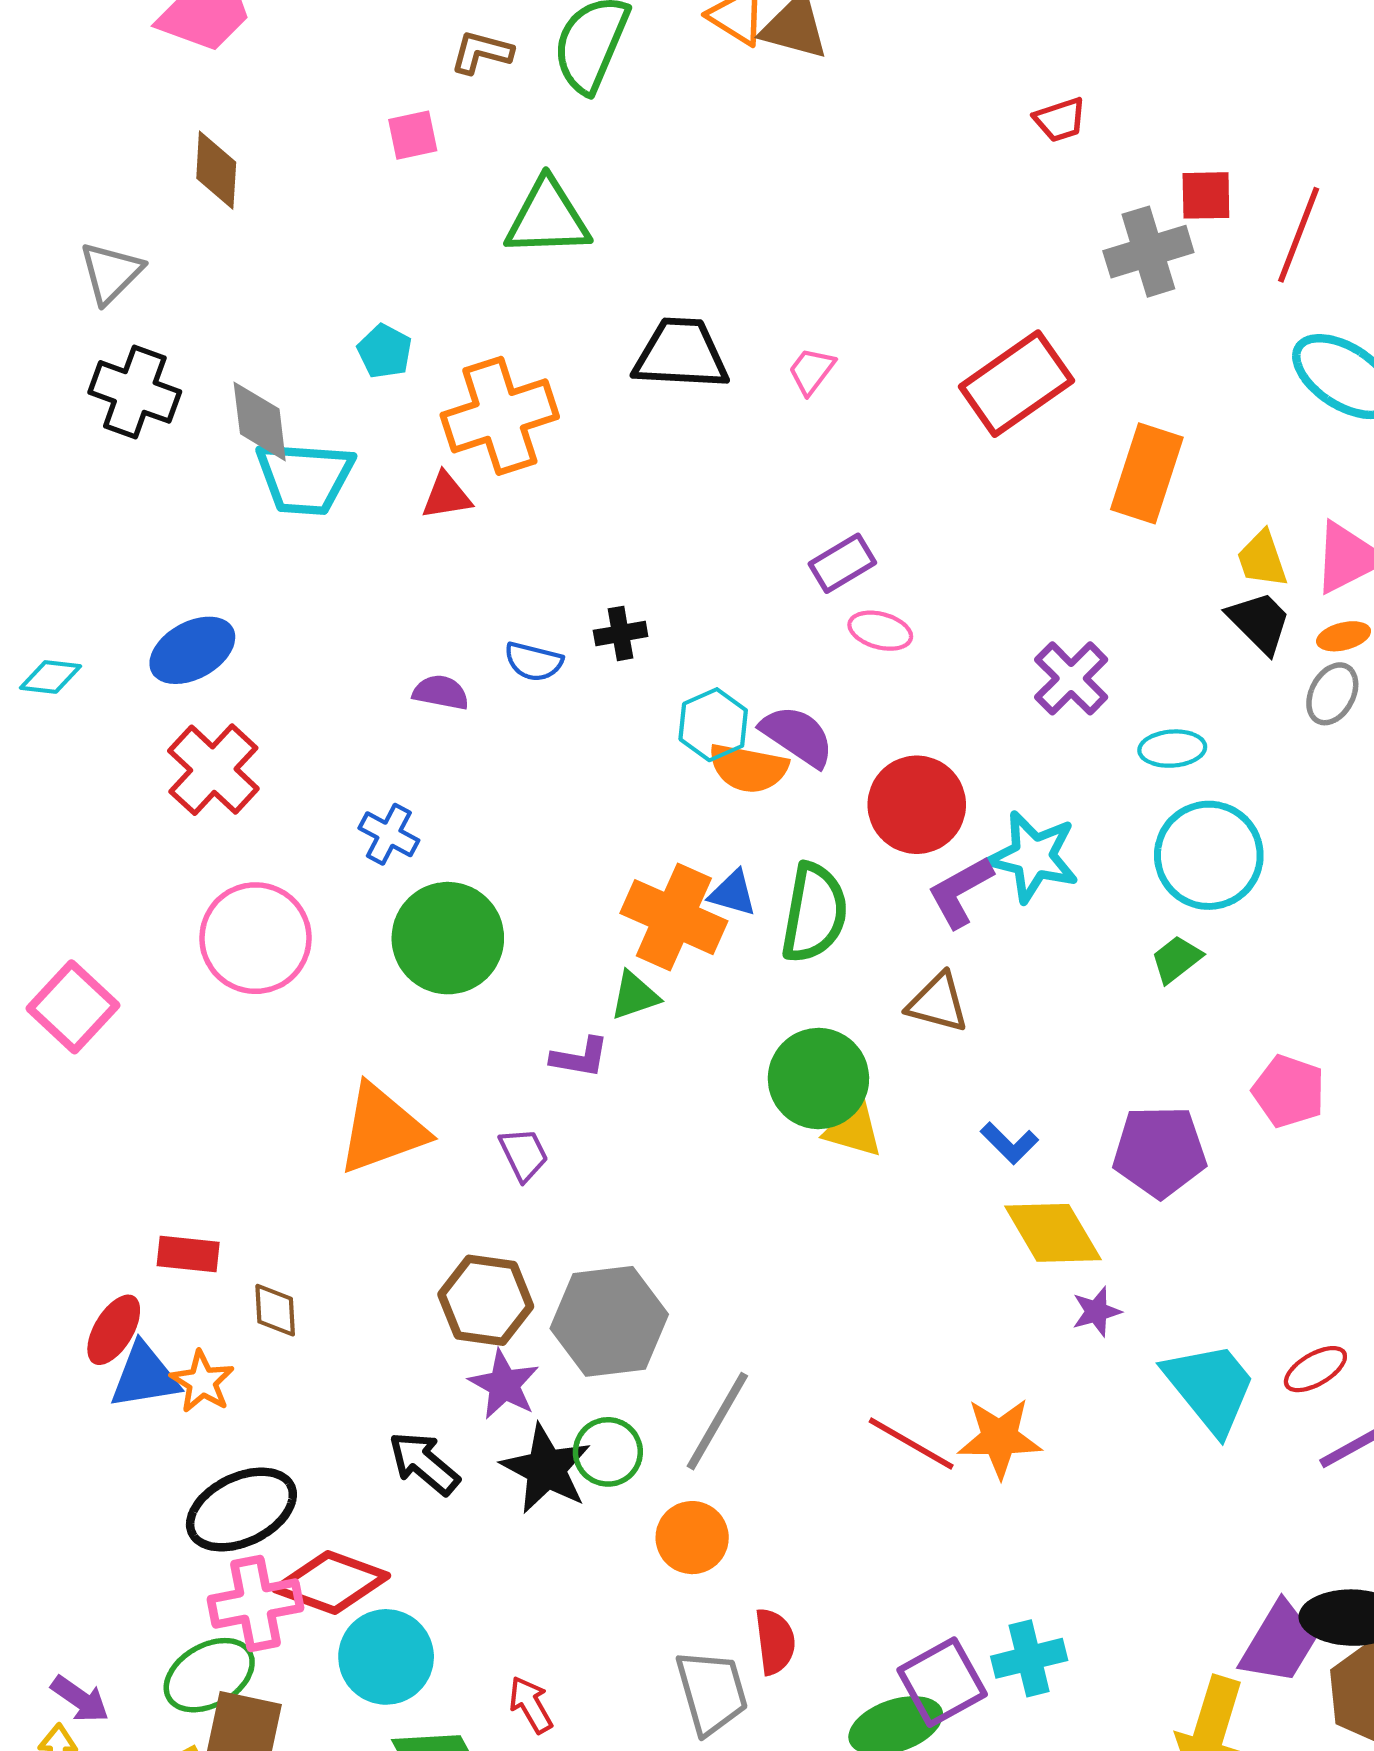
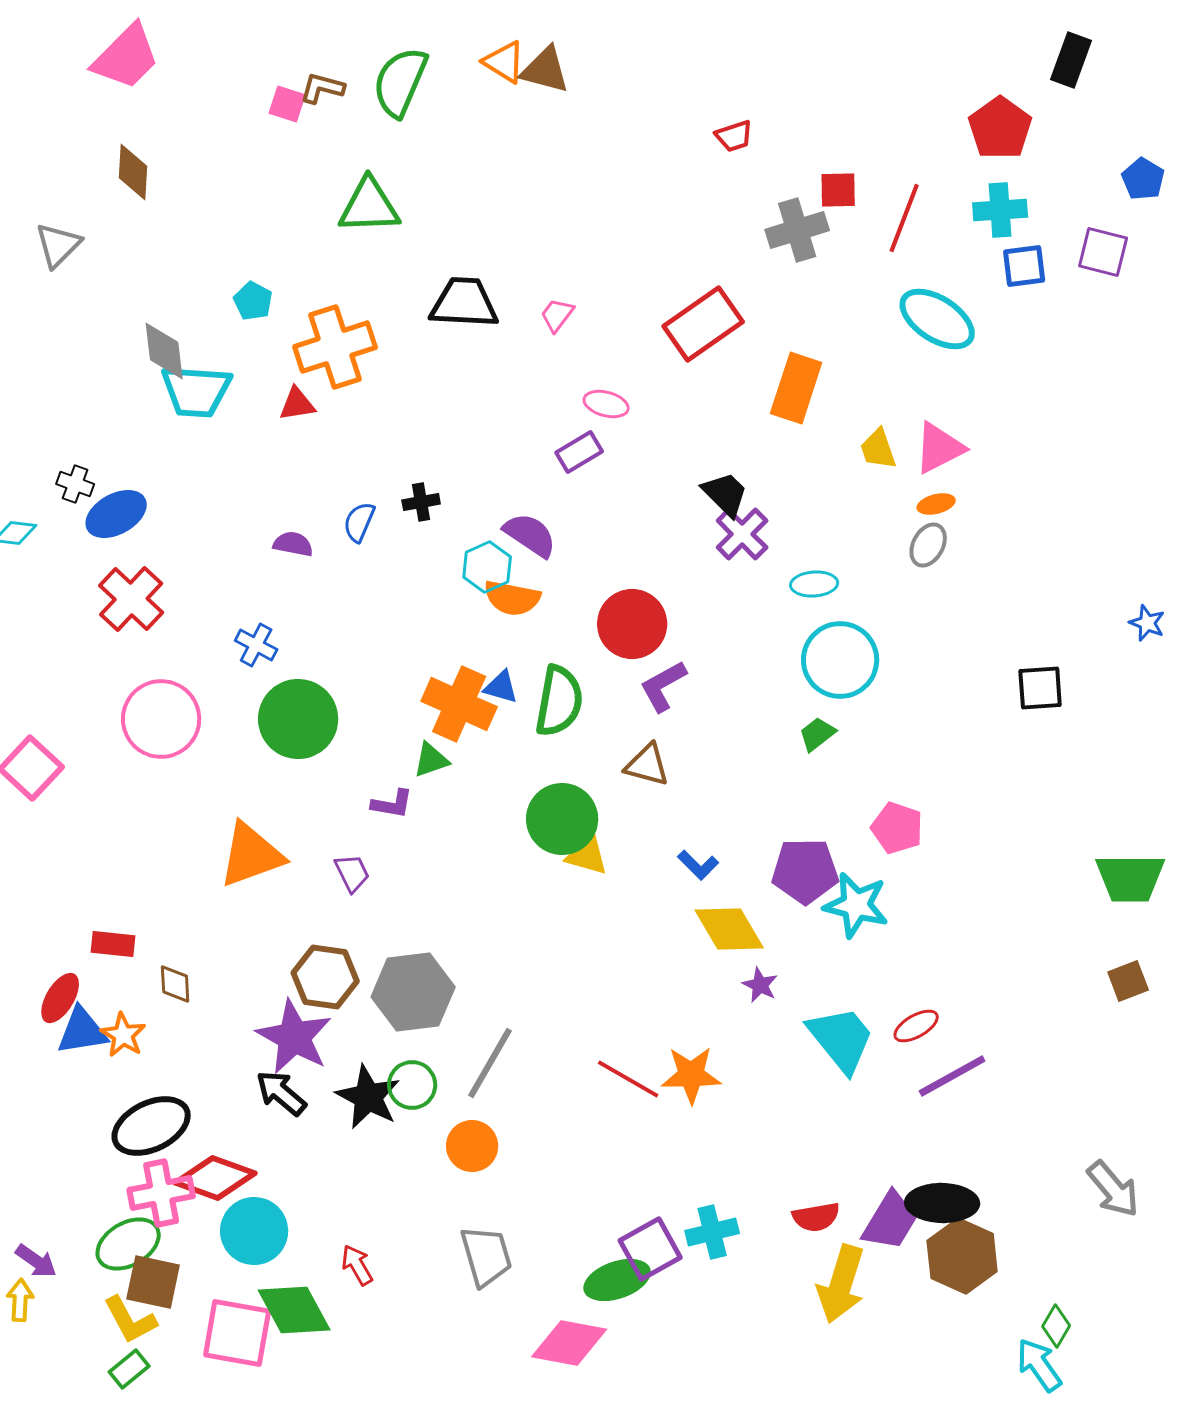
pink square: (413, 135) -> (287, 104), moved, turned 30
black cross: (135, 392) -> (75, 484), moved, size x0.6
black trapezoid: (1259, 622) -> (725, 494), moved
pink ellipse: (880, 631) -> (606, 404), moved
blue semicircle: (533, 662) -> (359, 522), turned 99
purple semicircle: (797, 736) -> (530, 535), moved
cyan star: (1033, 857) -> (856, 905), moved
purple star: (1096, 1312) -> (760, 985), turned -30
purple star: (504, 1385) -> (294, 1037), moved, size x1.5
red semicircle: (775, 1641) -> (816, 1217), moved, turned 87

